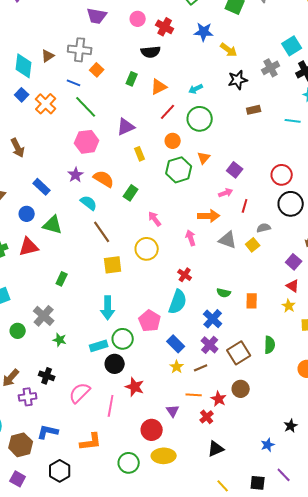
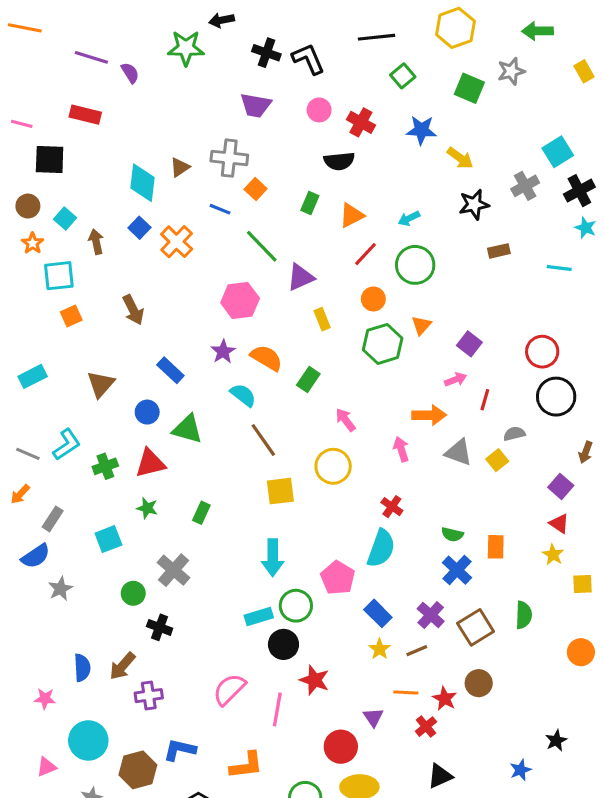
green line: (86, 107) -> (262, 246), moved
blue cross: (213, 319) -> (457, 570), moved
green star: (60, 340) -> (147, 508), moved
black cross: (47, 376) -> (160, 627), moved

